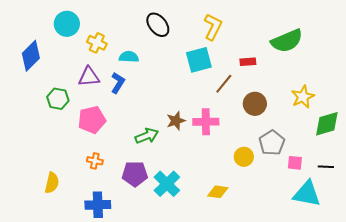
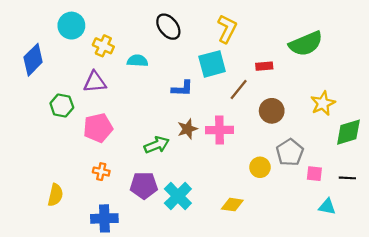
blue L-shape: (118, 83) -> (182, 88), moved, turned 60
cyan triangle: (307, 194) -> (327, 207), size x0.6

